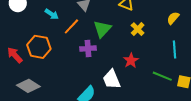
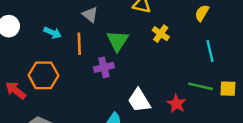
orange line: (71, 26) -> (79, 44), turned -36
red star: (131, 60) -> (177, 104), moved

